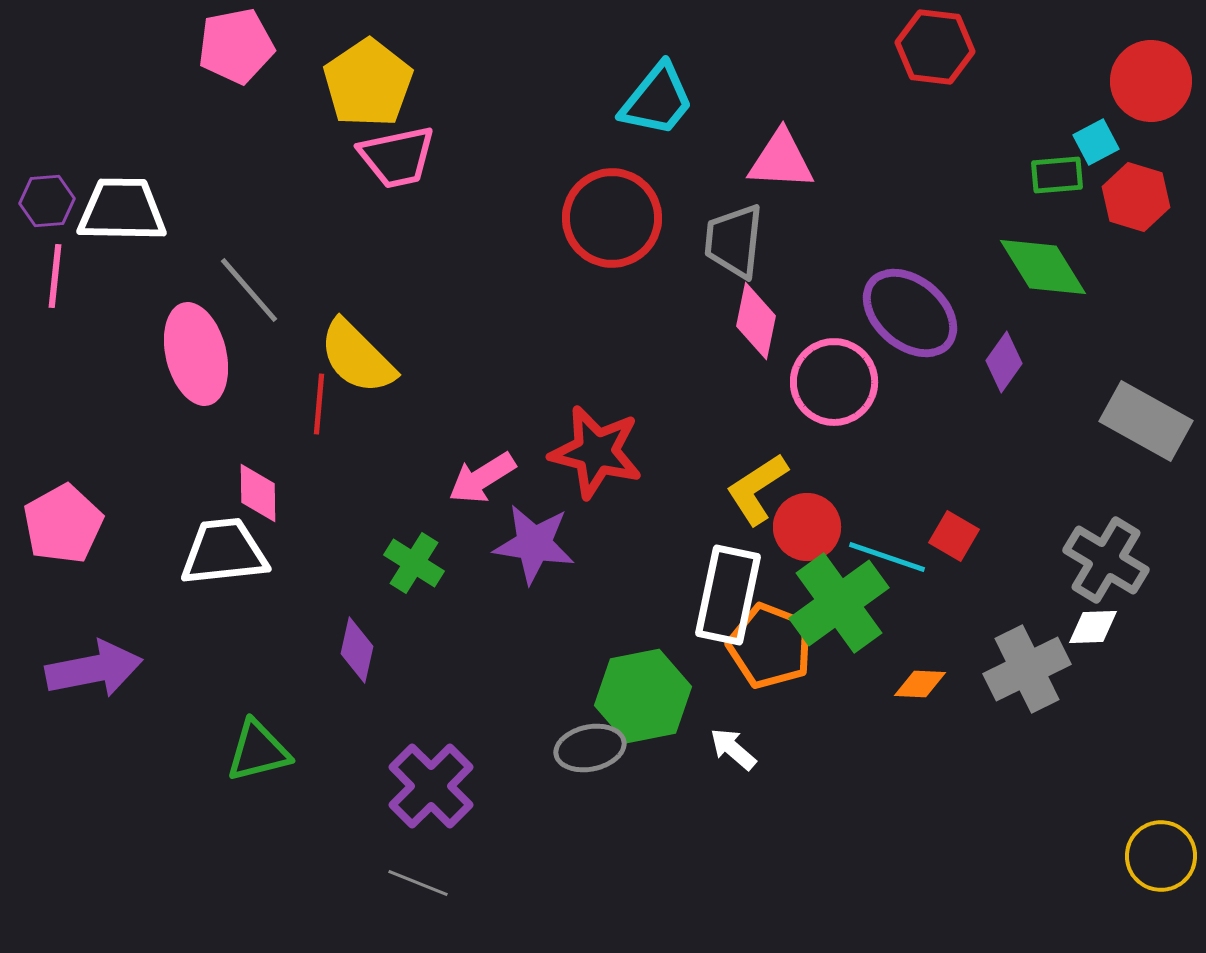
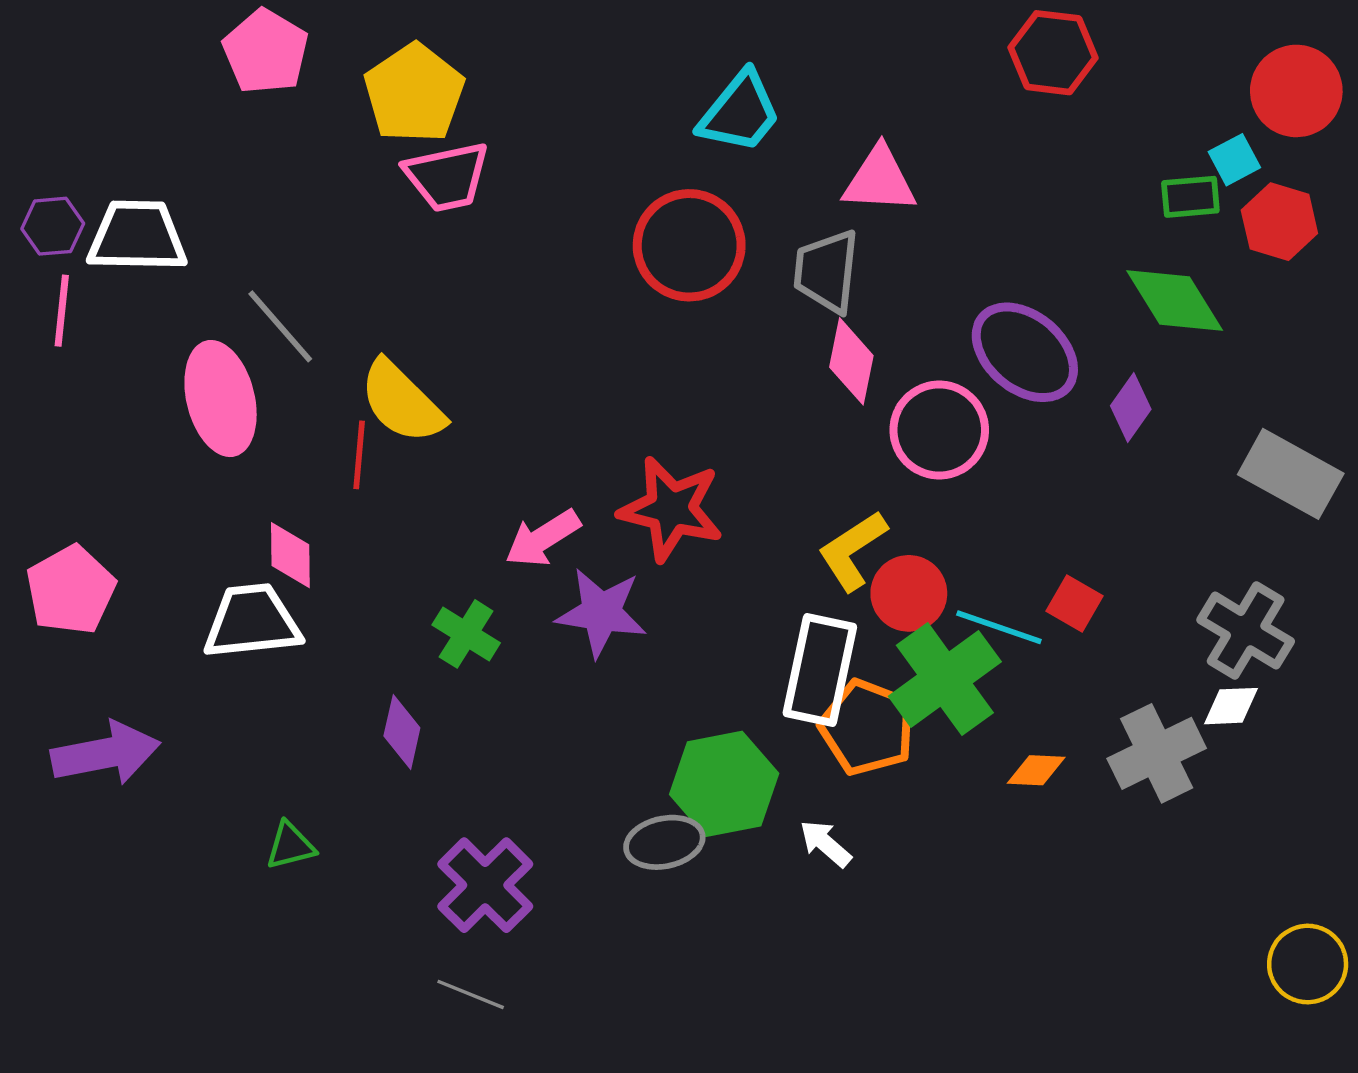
pink pentagon: (236, 46) -> (266, 52), turned -30
green triangle: (258, 751) -> (290, 846), size x0.7

